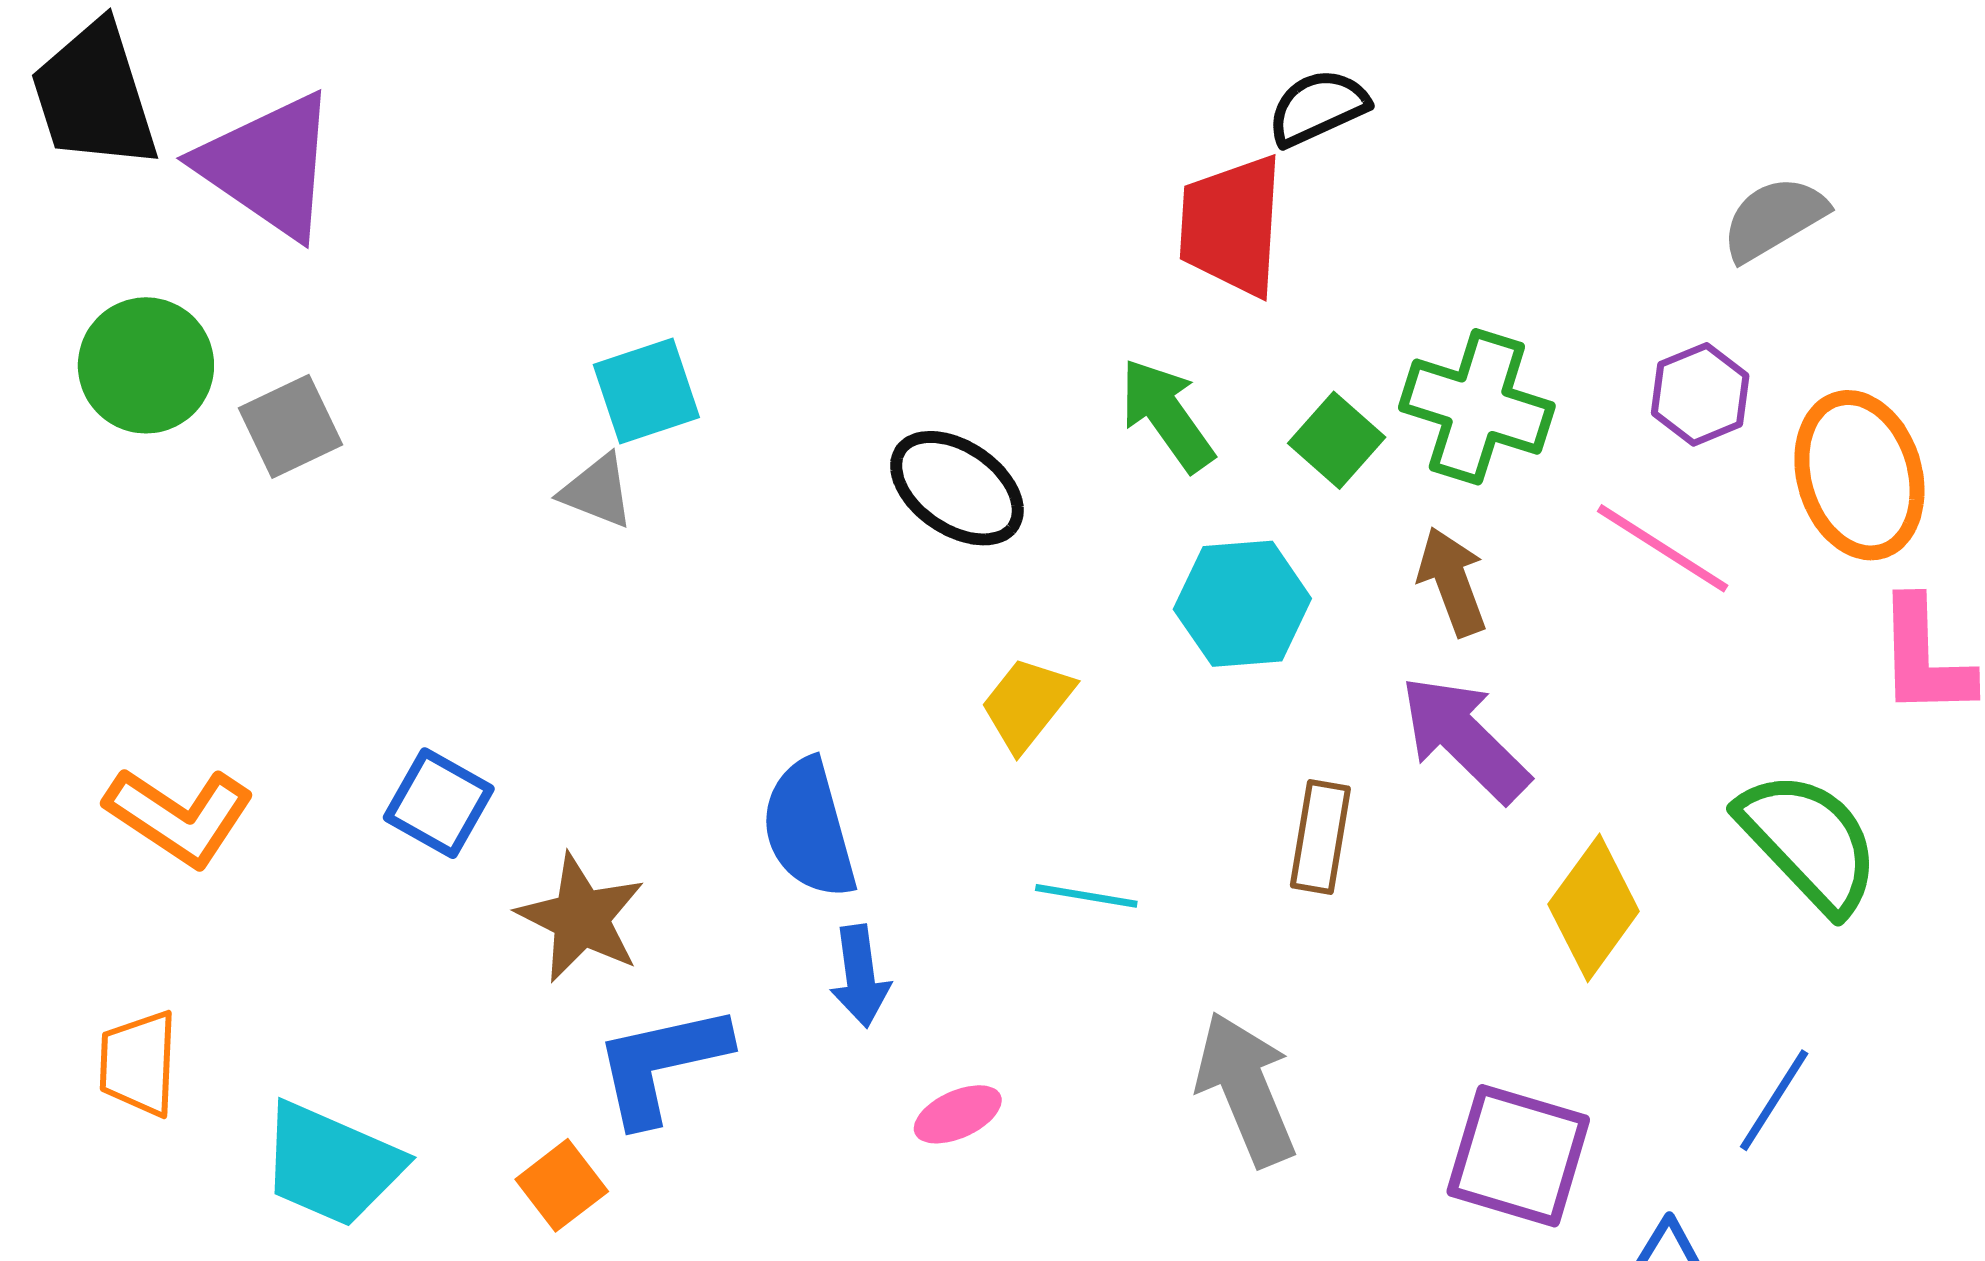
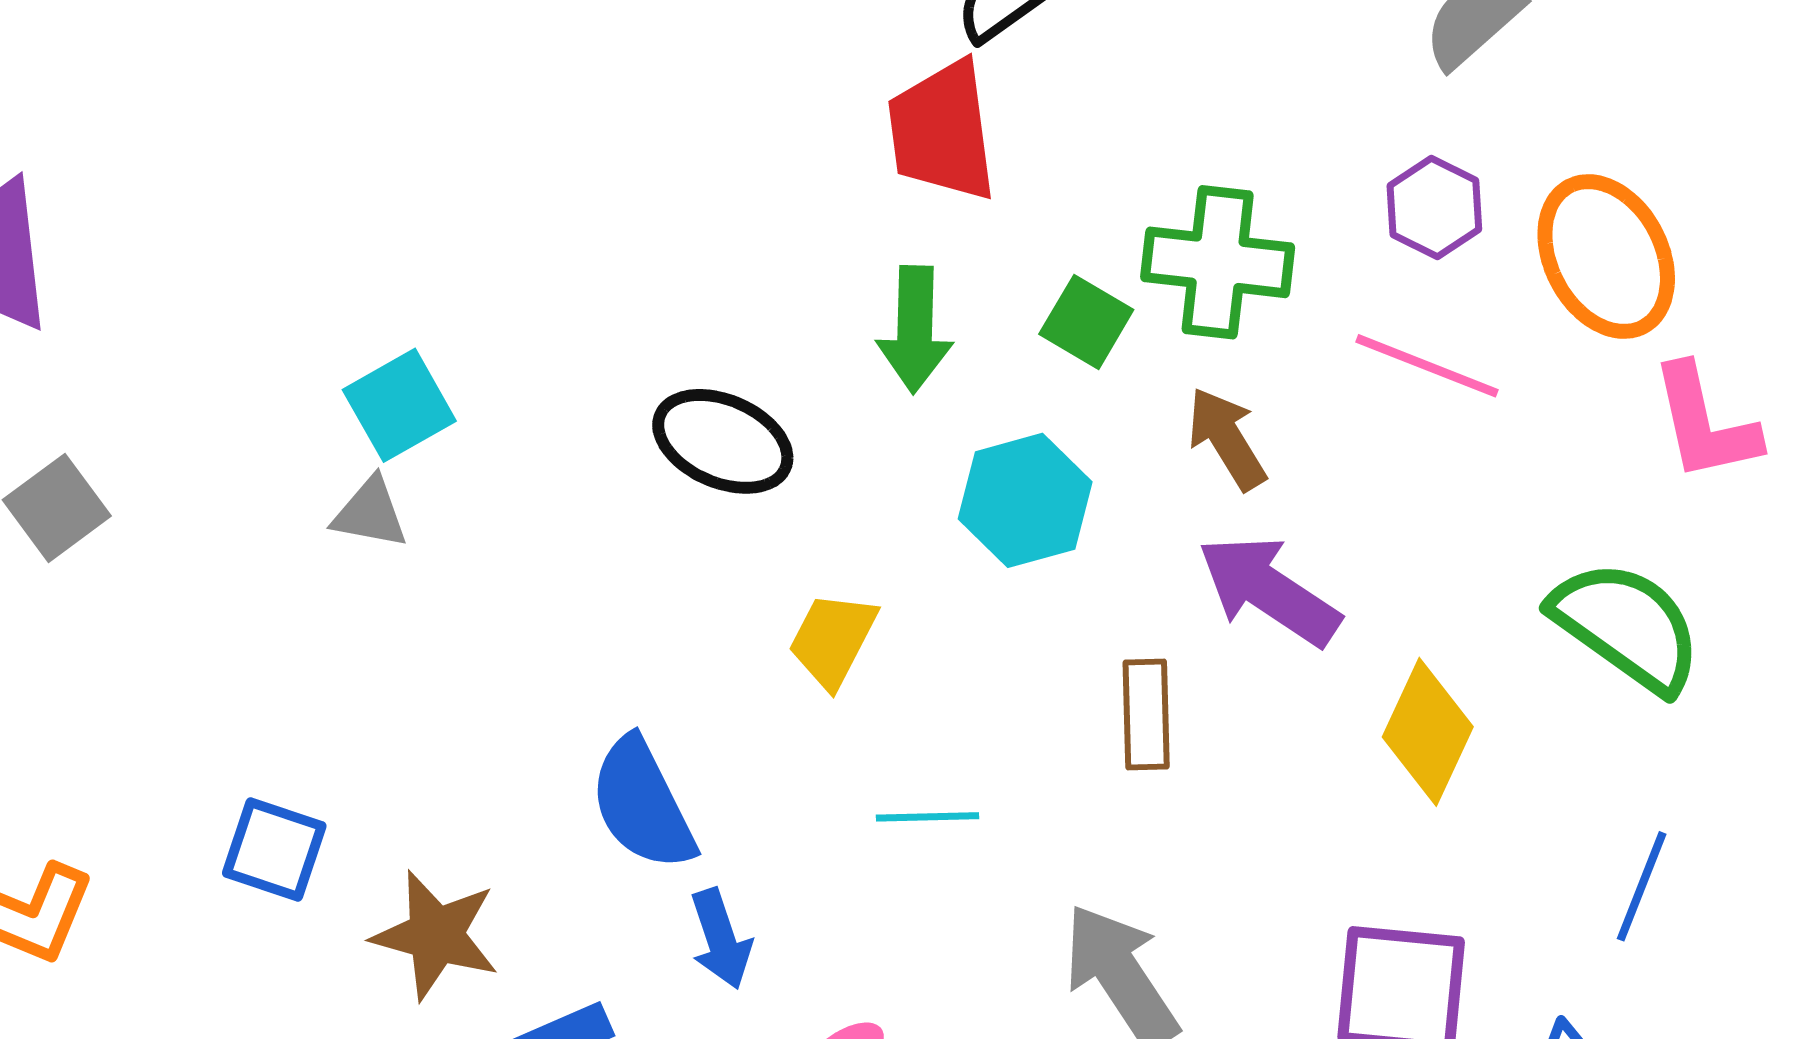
green arrow: (1167, 415) -> (915, 329), turned -132

